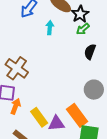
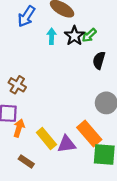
black star: (80, 14) -> (74, 36), moved
brown cross: (17, 68) -> (17, 85), size x0.7

